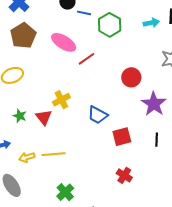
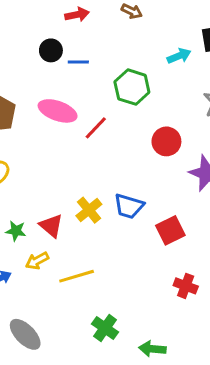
green hexagon: (110, 25) -> (132, 87), moved
yellow cross: (61, 100) -> (89, 210), moved
yellow arrow: (27, 157) -> (37, 261), moved

